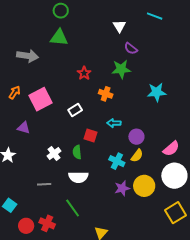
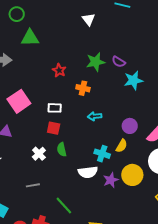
green circle: (61, 11) -> (17, 14), moved
purple semicircle: (131, 48) -> (119, 62), moved
white rectangle: (75, 110) -> (55, 108), turned 40
red square: (90, 135) -> (54, 128), moved
purple circle: (136, 137) -> (130, 126), moved
white semicircle: (78, 177) -> (88, 172), moved

